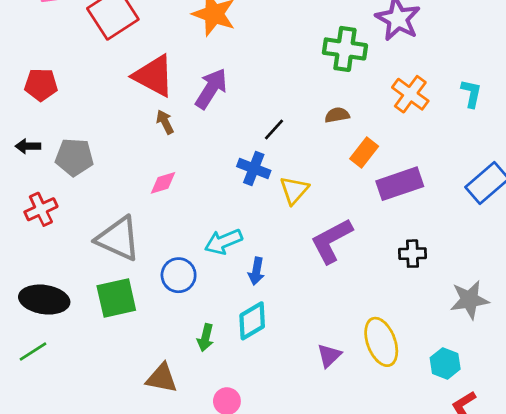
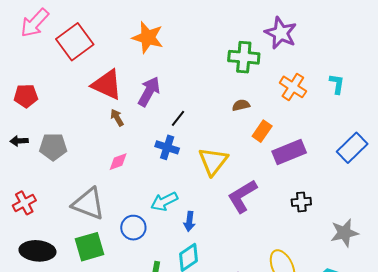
black line: (274, 130) -> (178, 118), moved
blue cross: (254, 169) -> (167, 147), moved
yellow triangle: (294, 190) -> (213, 161), size x1.4
red cross: (41, 209) -> (24, 203), moved

